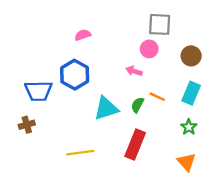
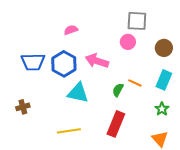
pink arrow: (134, 71) -> (97, 61), moved, size x1.6
blue trapezoid: (38, 91) -> (33, 62), moved
cyan triangle: (106, 108) -> (78, 93), moved, turned 30

